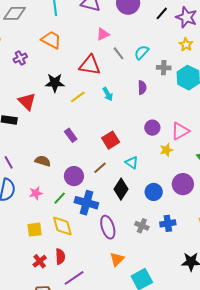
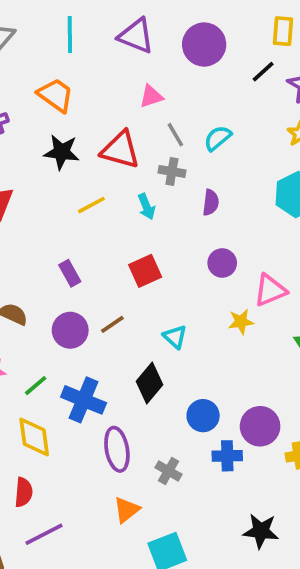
gray cross: (164, 68) -> (172, 171), moved
black star: (55, 83) -> (62, 152), moved
purple circle: (152, 128) -> (222, 263), moved
red square: (111, 140) -> (145, 271), moved
brown line: (100, 168) -> (112, 324), moved
purple circle: (74, 176) -> (70, 330), moved
purple circle: (183, 184) -> (260, 426), moved
blue circle: (154, 192) -> (203, 416), moved
gray cross: (142, 226) -> (169, 471), moved

